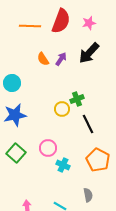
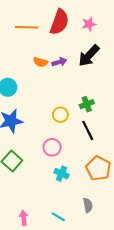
orange semicircle: (43, 59) -> (40, 62), turned -40
purple arrow: (61, 59) -> (59, 62), turned 40
green cross: (77, 99) -> (87, 104), moved
pink circle: (48, 148) -> (52, 147), moved

